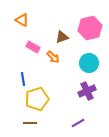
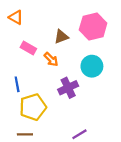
purple cross: (87, 91) -> (68, 88), moved

